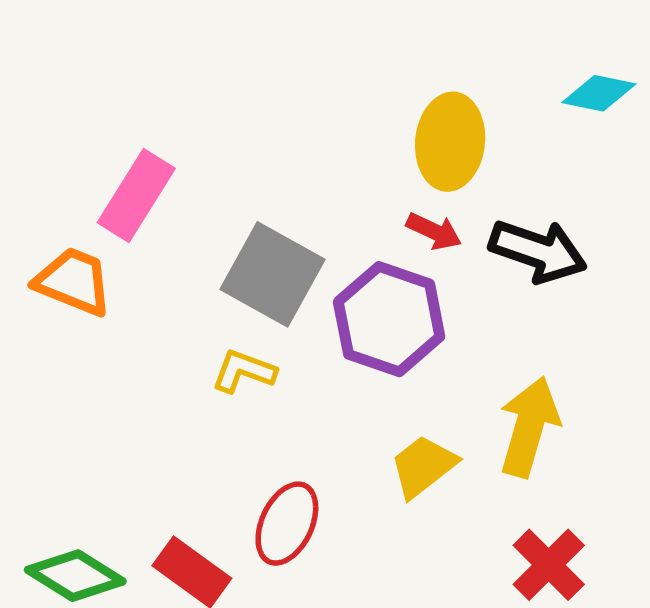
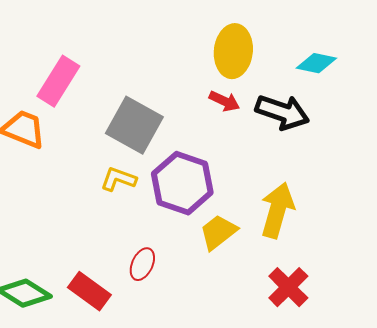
cyan diamond: (599, 93) -> (316, 63), moved
purple hexagon: (389, 319) -> (182, 183), moved
red ellipse: (287, 524) -> (142, 264), size x0.7

